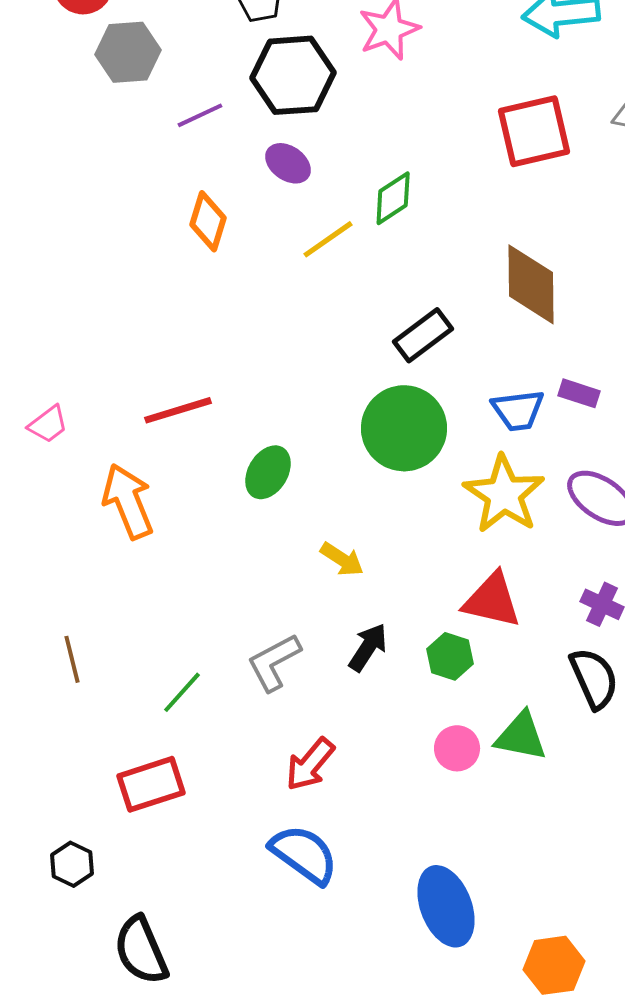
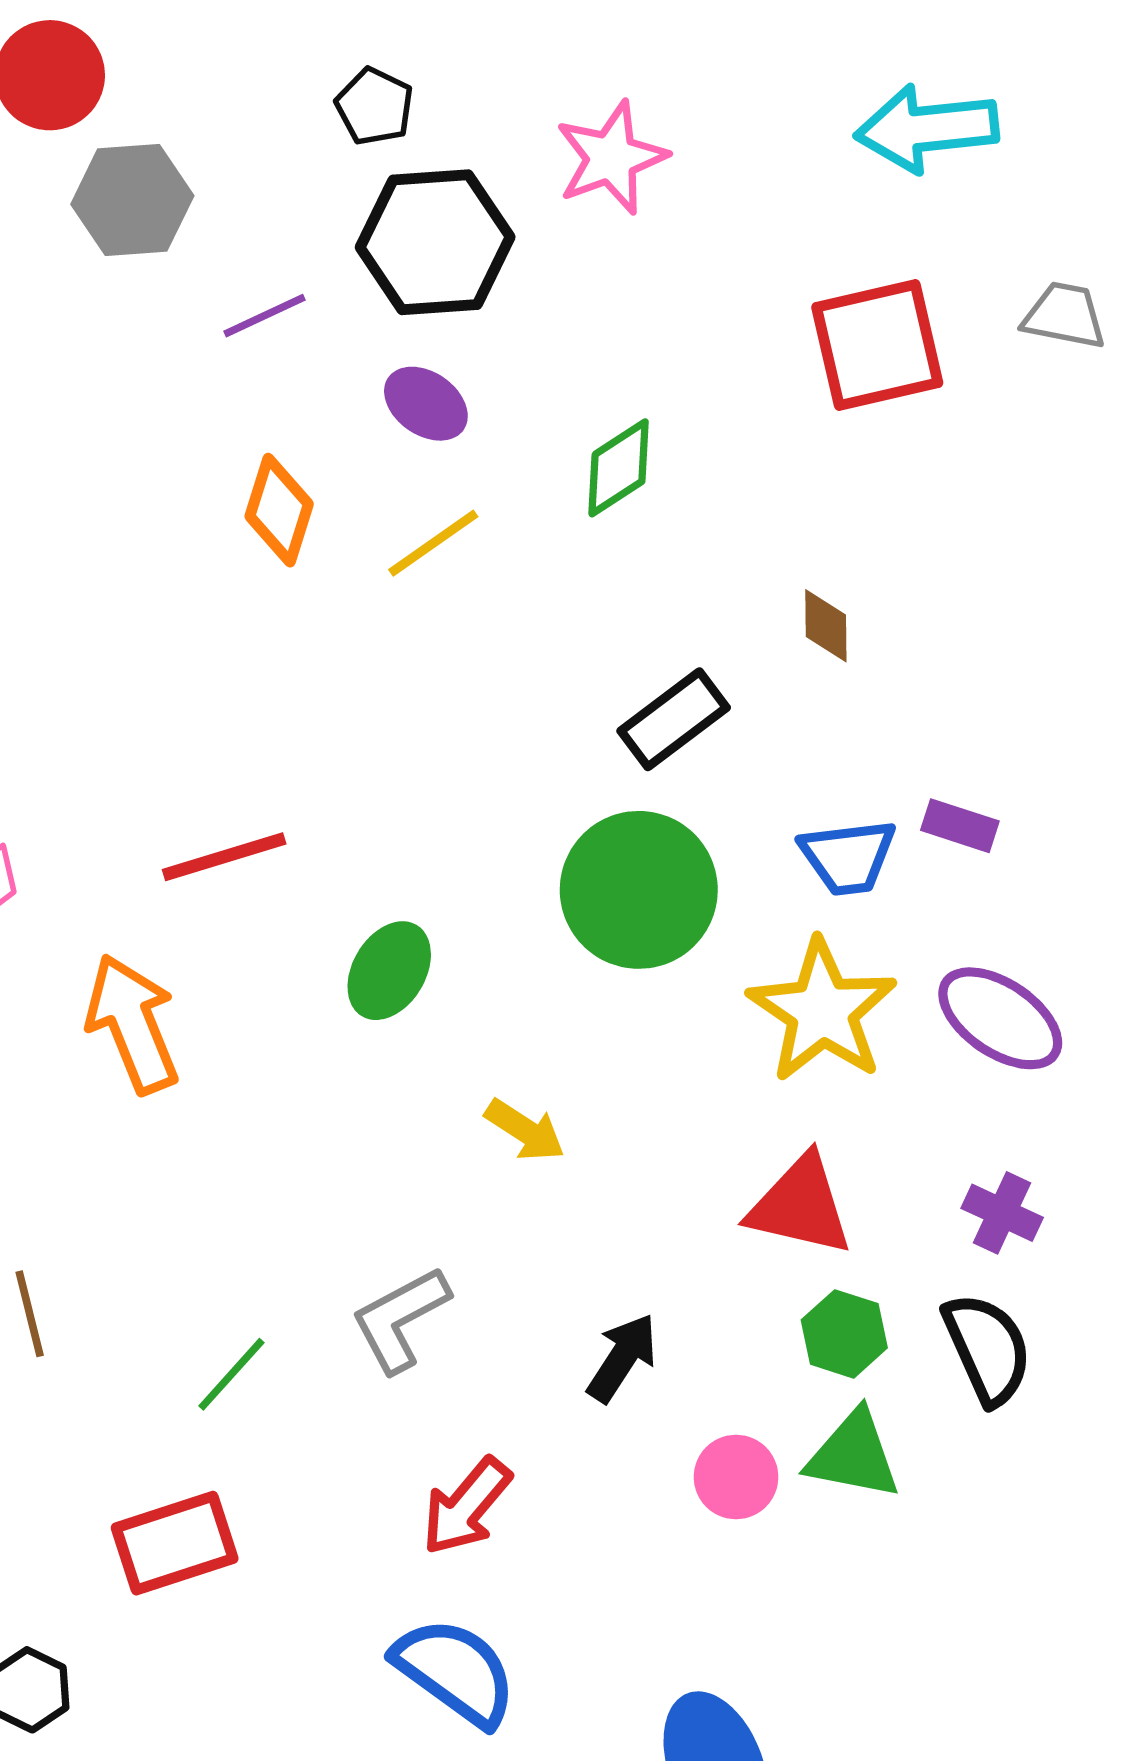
yellow line: (328, 239) -> (433, 543), moved
brown diamond: (531, 284) -> (826, 626), moved, size x0.5
black arrow: (368, 647) -> (622, 1358), moved
green hexagon: (450, 656) -> (844, 1334), moved

